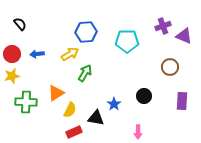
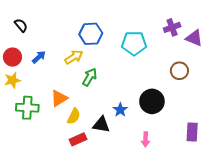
blue arrow: (37, 54) -> (39, 57), turned 144
black circle: (144, 96) -> (152, 101), size x1.5
purple rectangle: (182, 101) -> (192, 132), moved

